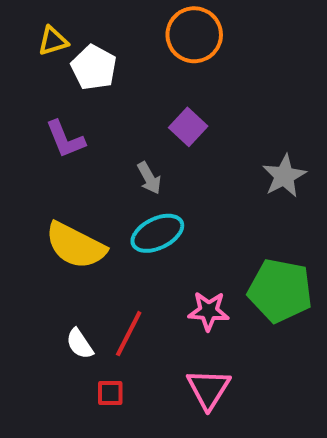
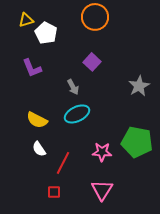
yellow semicircle: (76, 246) -> (37, 120), size x0.7
white semicircle: (80, 344) -> (39, 149), moved

